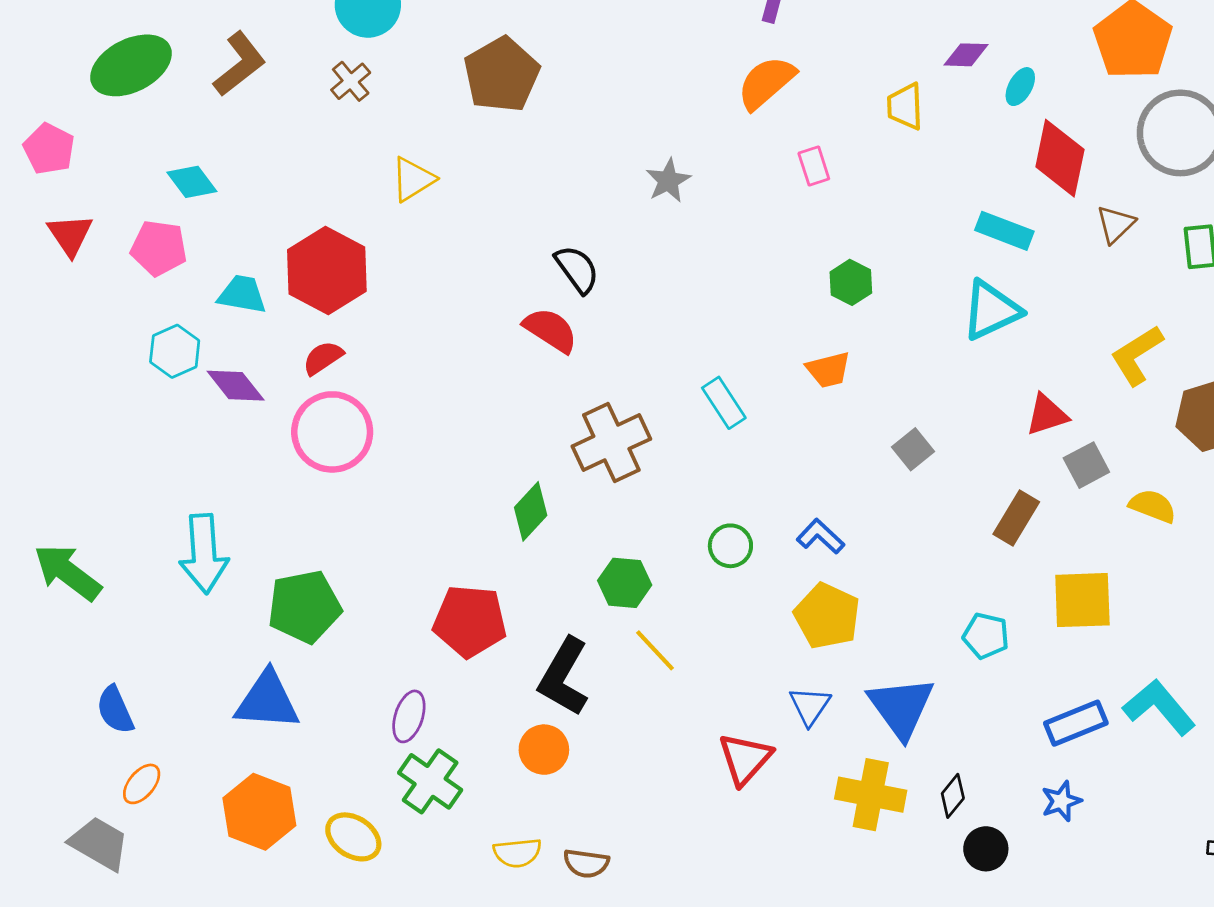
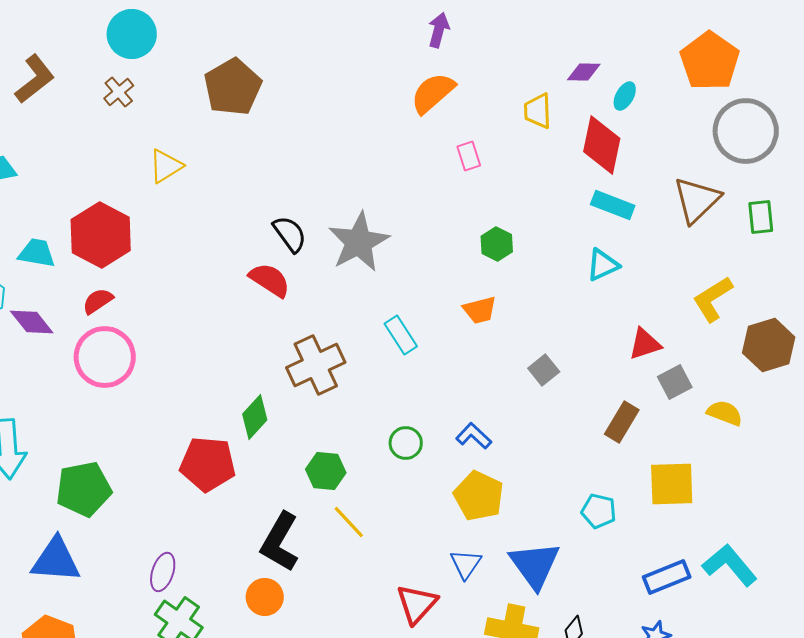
red diamond: (1060, 158) -> (602, 145), moved
gray star: (668, 181) -> (359, 242), moved, size x1.8
brown triangle: (1116, 224) -> (697, 200), size x1.6
cyan triangle: (991, 310) -> (603, 265), size x0.7
red pentagon: (470, 621) -> (208, 464), moved

